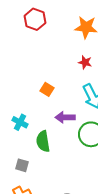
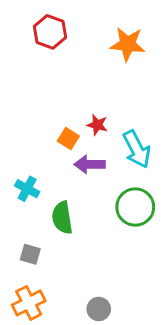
red star: (85, 62) -> (97, 125), moved
purple arrow: (65, 117) -> (90, 164), moved

